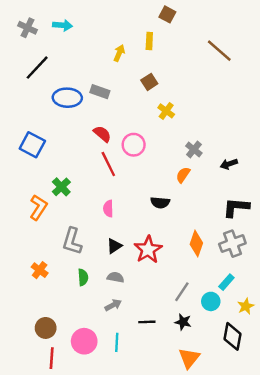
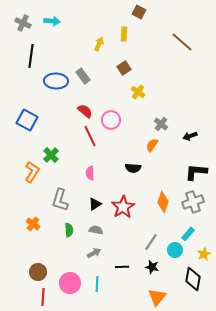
black line: (37, 68) -> (31, 56), turned -35
gray rectangle: (100, 92) -> (83, 76), turned 35

